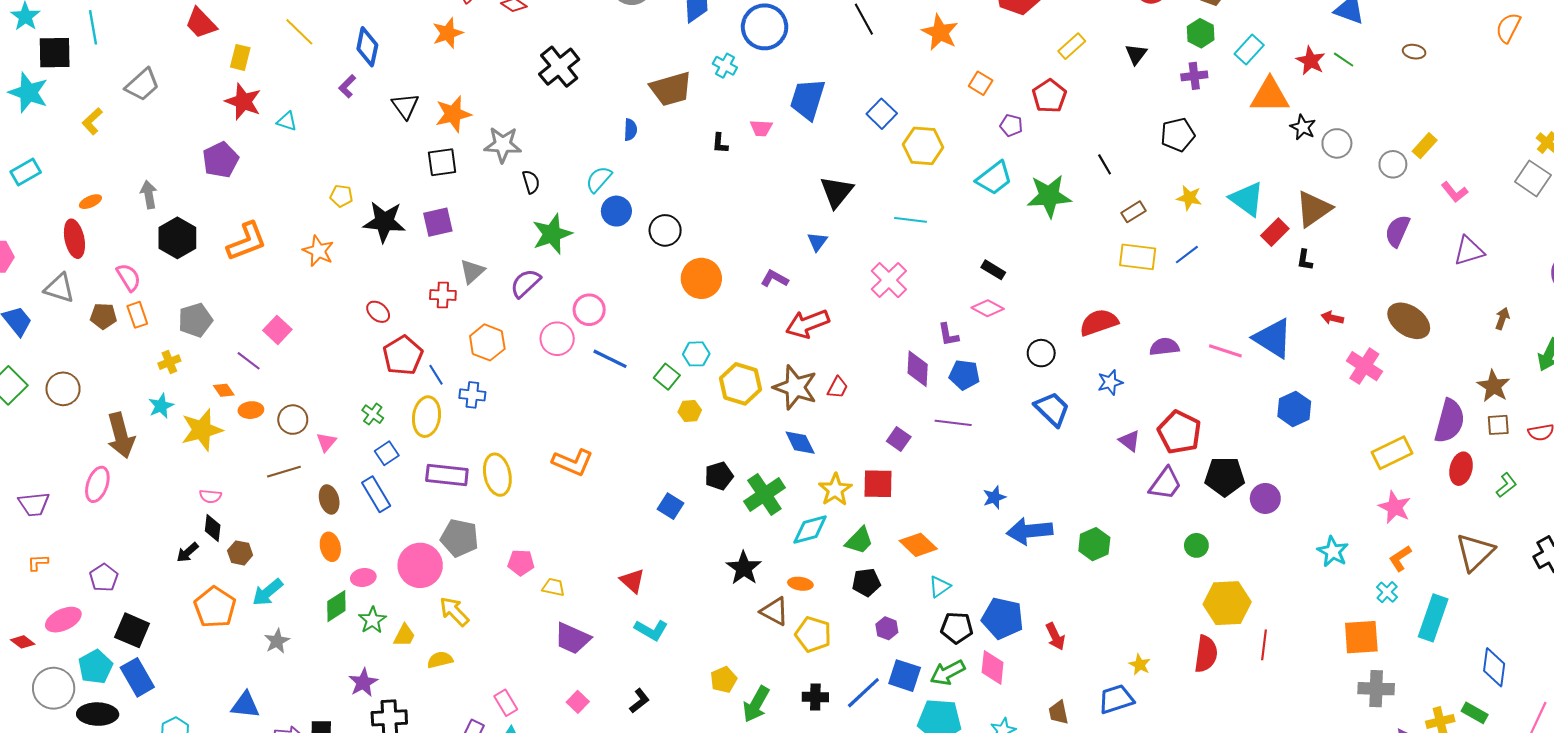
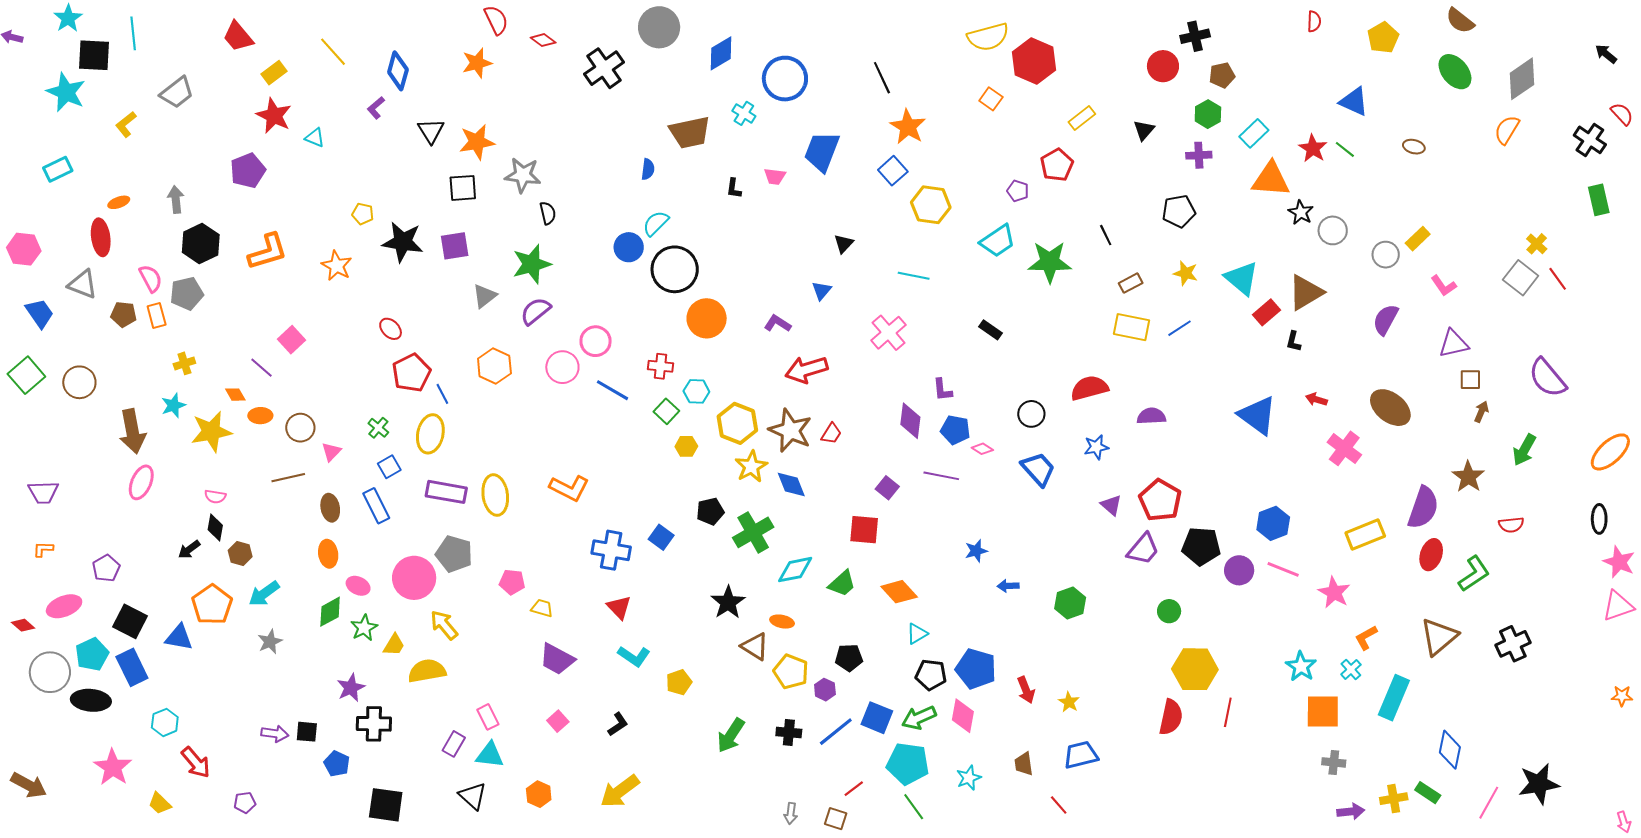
orange star: (940, 32) -> (908, 127), moved
yellow rectangle: (240, 57) -> (274, 73), turned 35
black cross: (559, 67) -> (604, 68), moved
orange square: (981, 83) -> (991, 99), moved
cyan semicircle: (599, 179) -> (656, 223), moved
black triangle: (837, 192) -> (844, 244), size x0.6
black circle: (665, 230) -> (675, 269), size x1.5
green star: (552, 234) -> (532, 264), moved
red cross: (443, 295) -> (660, 366), moved
pink diamond: (988, 308) -> (982, 449), moved, size x0.7
gray pentagon: (195, 320) -> (187, 293), moved
pink line: (1225, 351) -> (1283, 569), moved
blue cross: (472, 395) -> (611, 550), moved, size x1.5
blue hexagon: (1294, 409) -> (1273, 523), moved
brown square: (1498, 425) -> (1470, 380), moved
pink ellipse: (97, 484) -> (141, 482), moved
green L-shape: (1506, 485) -> (1474, 574), size x1.5
yellow star: (835, 490) -> (751, 466), moved
pink star: (1395, 507) -> (1334, 592), moved
blue arrow: (1030, 531) -> (1008, 586), size x0.5
cyan star: (1333, 552) -> (1301, 666), moved
pink ellipse: (363, 577) -> (358, 586), turned 30
black pentagon: (866, 582) -> (849, 658), moved
purple hexagon: (887, 628) -> (825, 690), moved
yellow semicircle: (440, 660) -> (427, 671), size x1.5
yellow star: (1140, 665) -> (1069, 702), moved
yellow pentagon: (724, 680) -> (679, 682), moved
gray cross: (1376, 689) -> (1334, 762), size x0.7
blue triangle: (245, 705) -> (179, 637), moved

